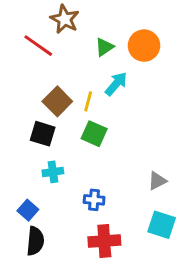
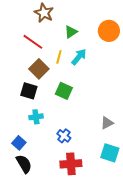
red line: (38, 46) -> (33, 42), moved
orange circle: (144, 46) -> (109, 31), moved
yellow line: (88, 101) -> (59, 57), moved
blue cross: (94, 200) -> (64, 136), turned 32
black semicircle: (35, 241) -> (24, 164), turned -36

